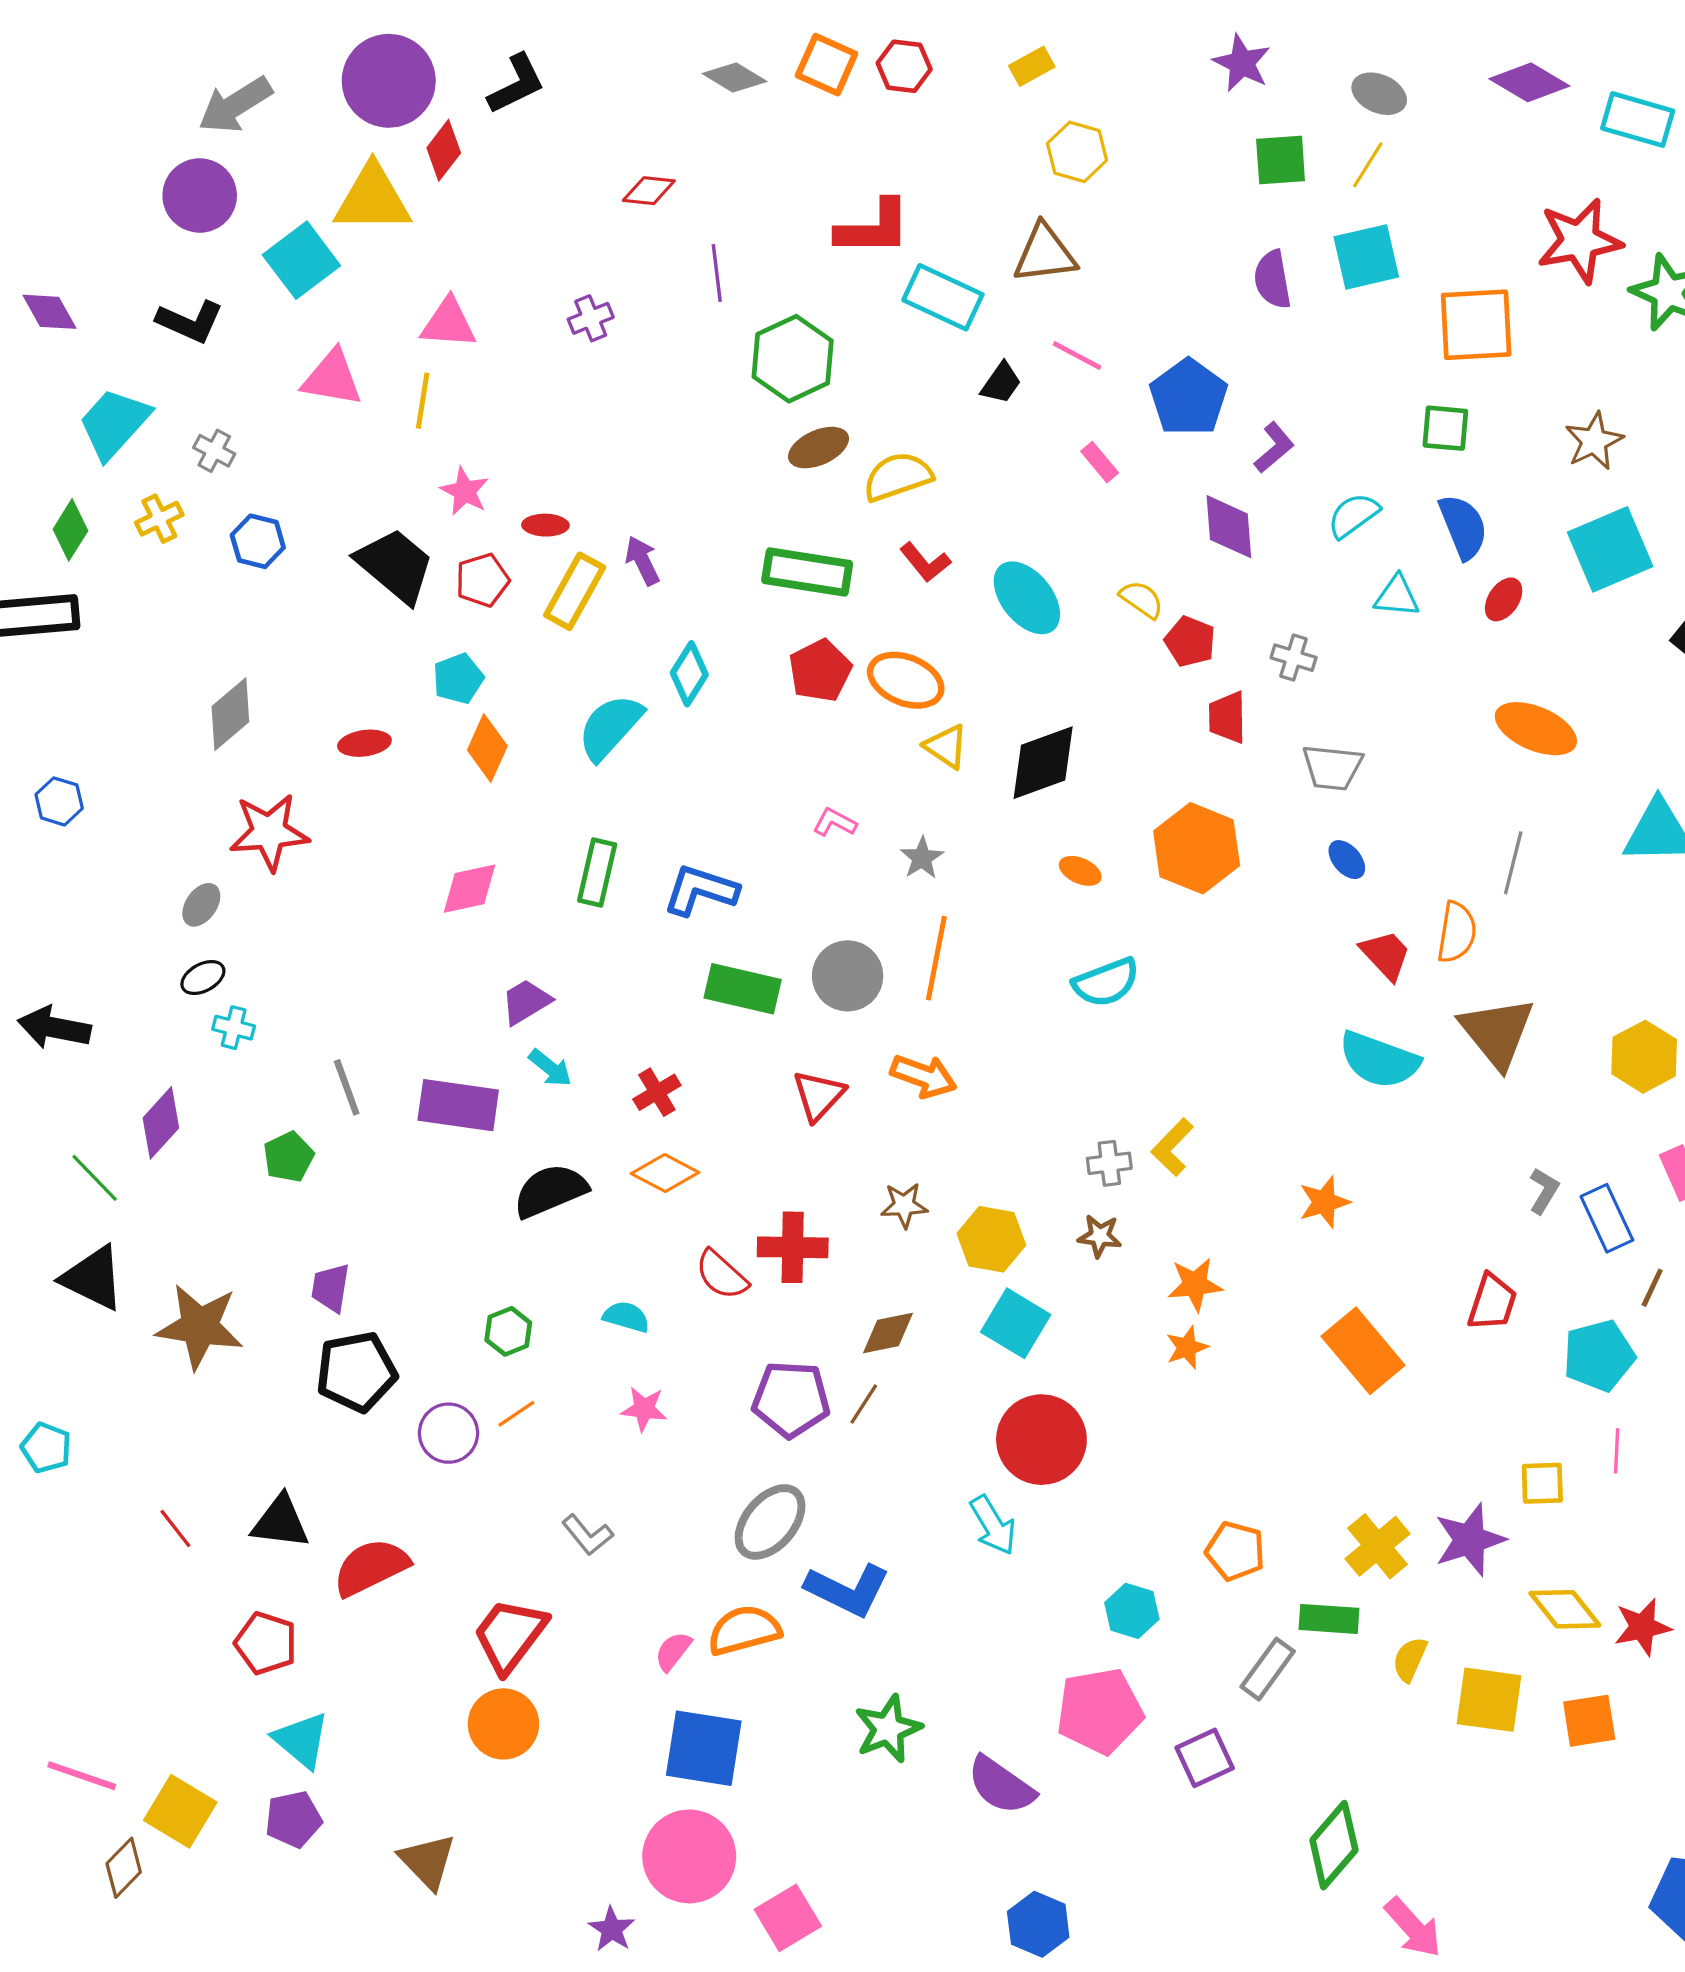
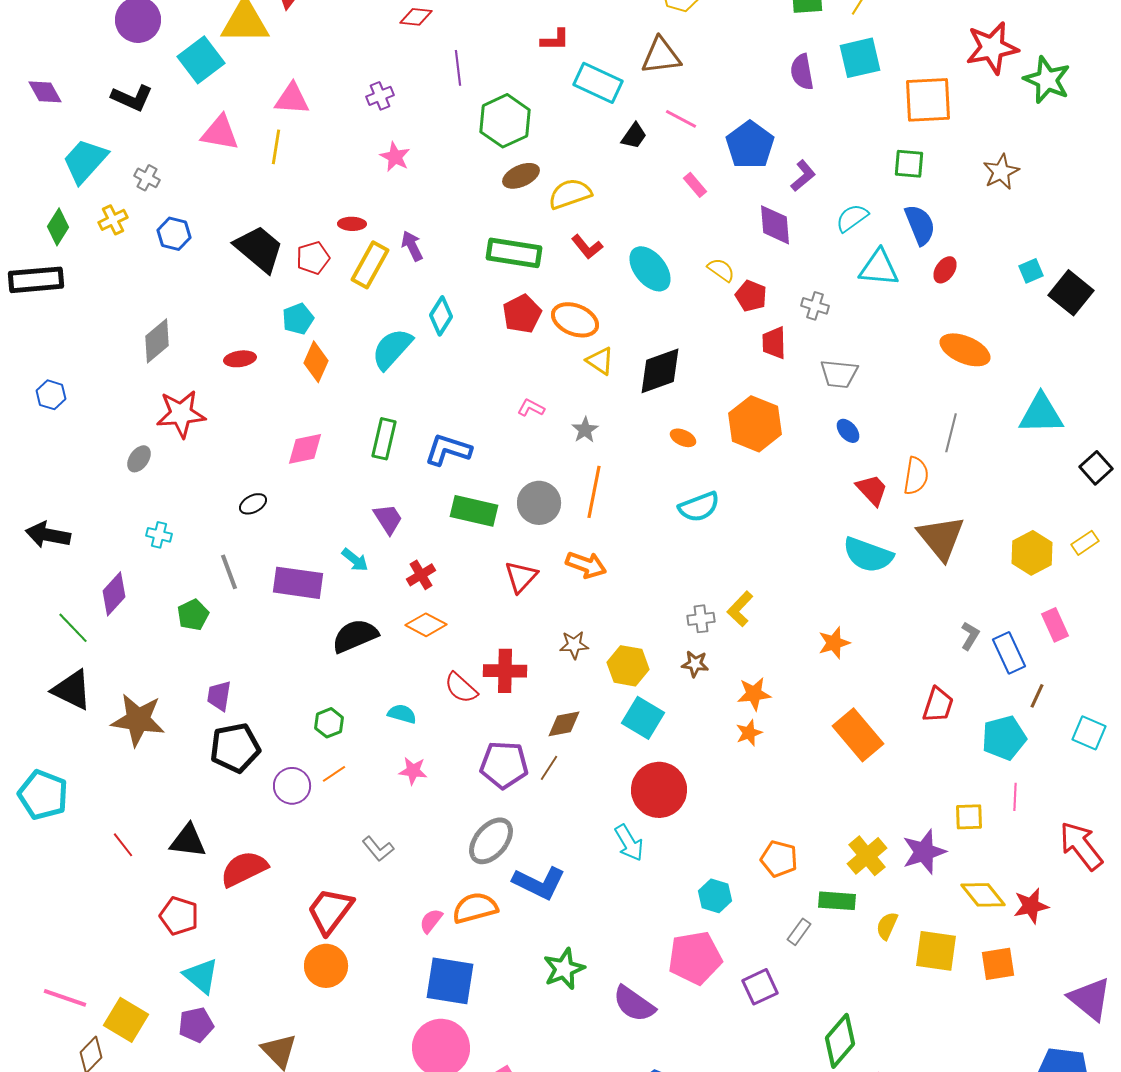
red L-shape: (873, 228) -> (555, 40), size x0.6
pink star: (465, 491) -> (395, 157), moved
cyan square: (1610, 549) -> (1031, 271), moved, size x0.5
cyan triangle: (1397, 596) -> (879, 268), size x1.4
black ellipse: (203, 978) -> (253, 504), moved
purple trapezoid: (526, 1002) -> (388, 519), moved, turned 88
cyan pentagon: (46, 1448) -> (43, 795), size x1.6
gray rectangle: (1268, 1669) -> (799, 932), size x0.7

